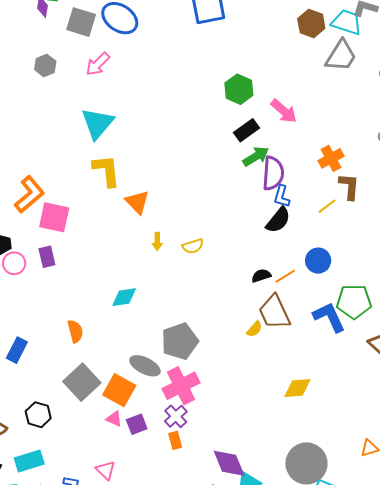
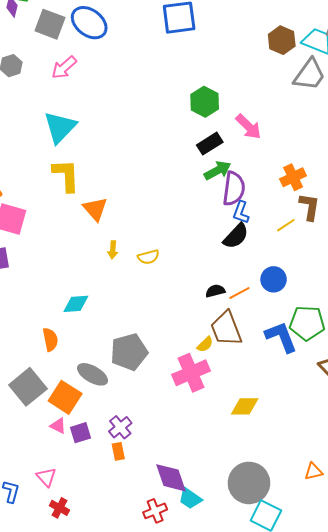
orange semicircle: (75, 331) -> (50, 339), moved
pink cross: (181, 386) -> (191, 373), moved

